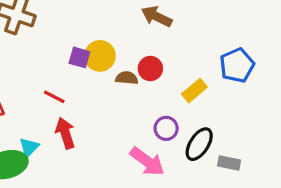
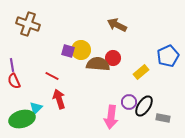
brown semicircle: (127, 78) -> (98, 64), size x1.6
purple circle: (166, 128) -> (129, 102), moved
pink arrow: (147, 161) -> (111, 117), turned 60

